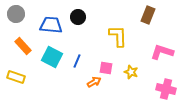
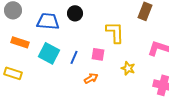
orange rectangle: (23, 46) -> (20, 42), turned -30
pink square: (106, 68) -> (98, 54), moved

